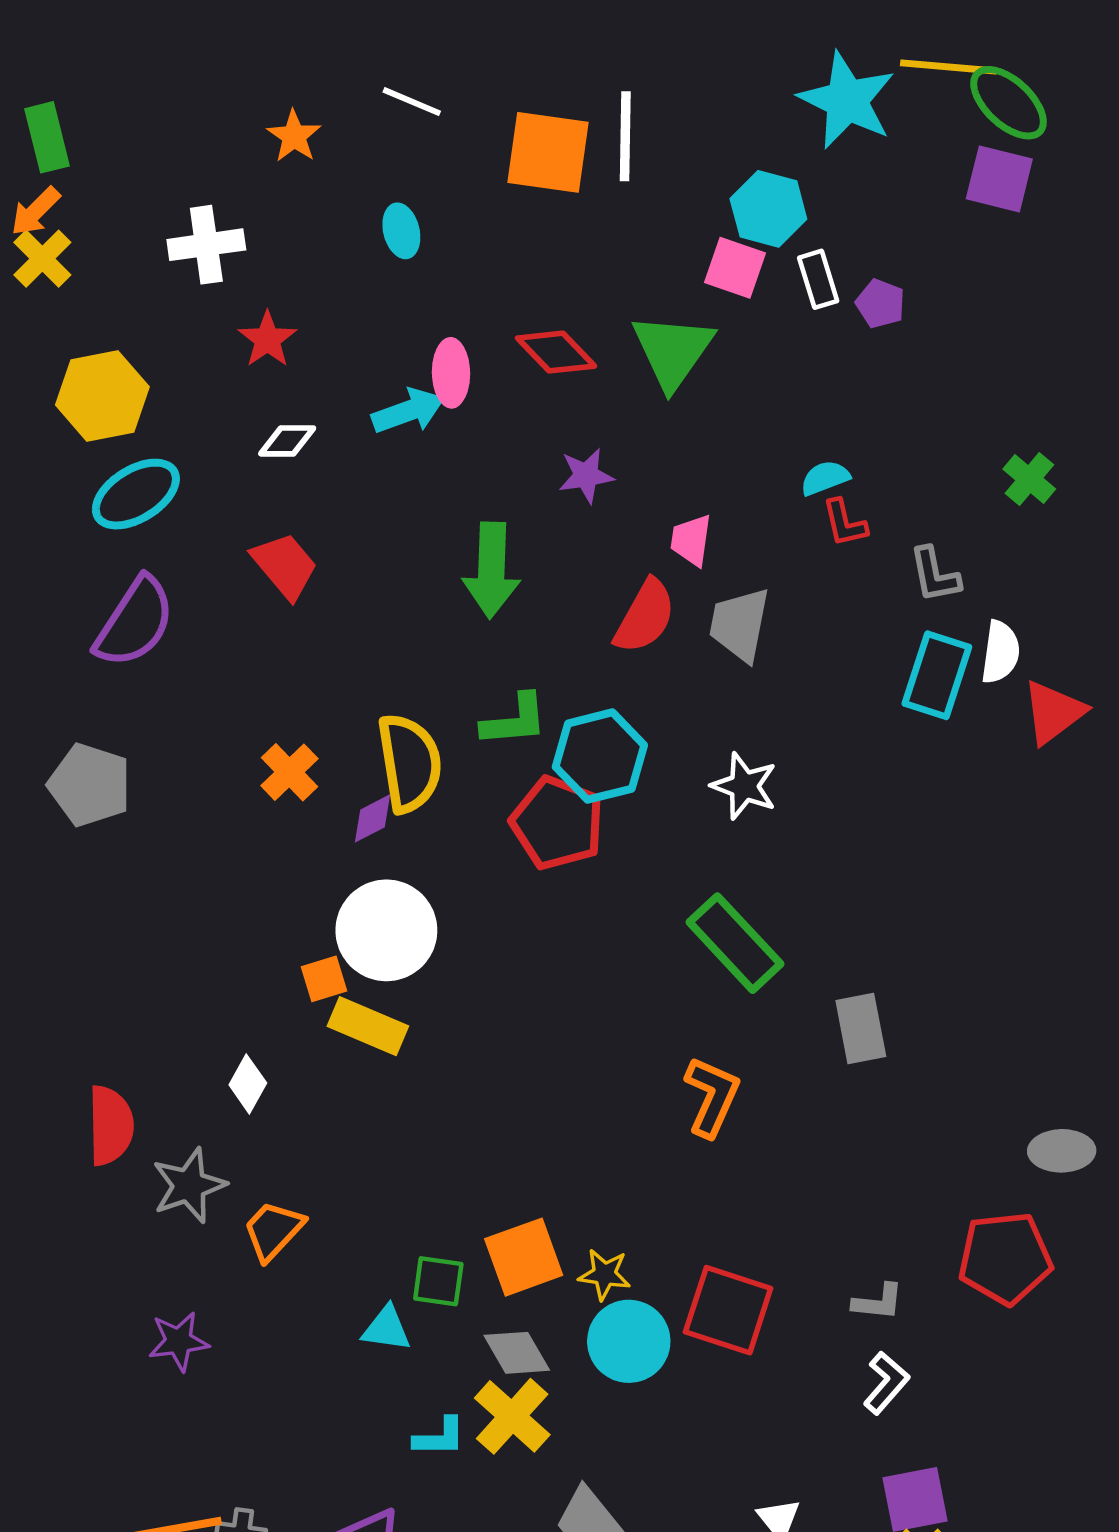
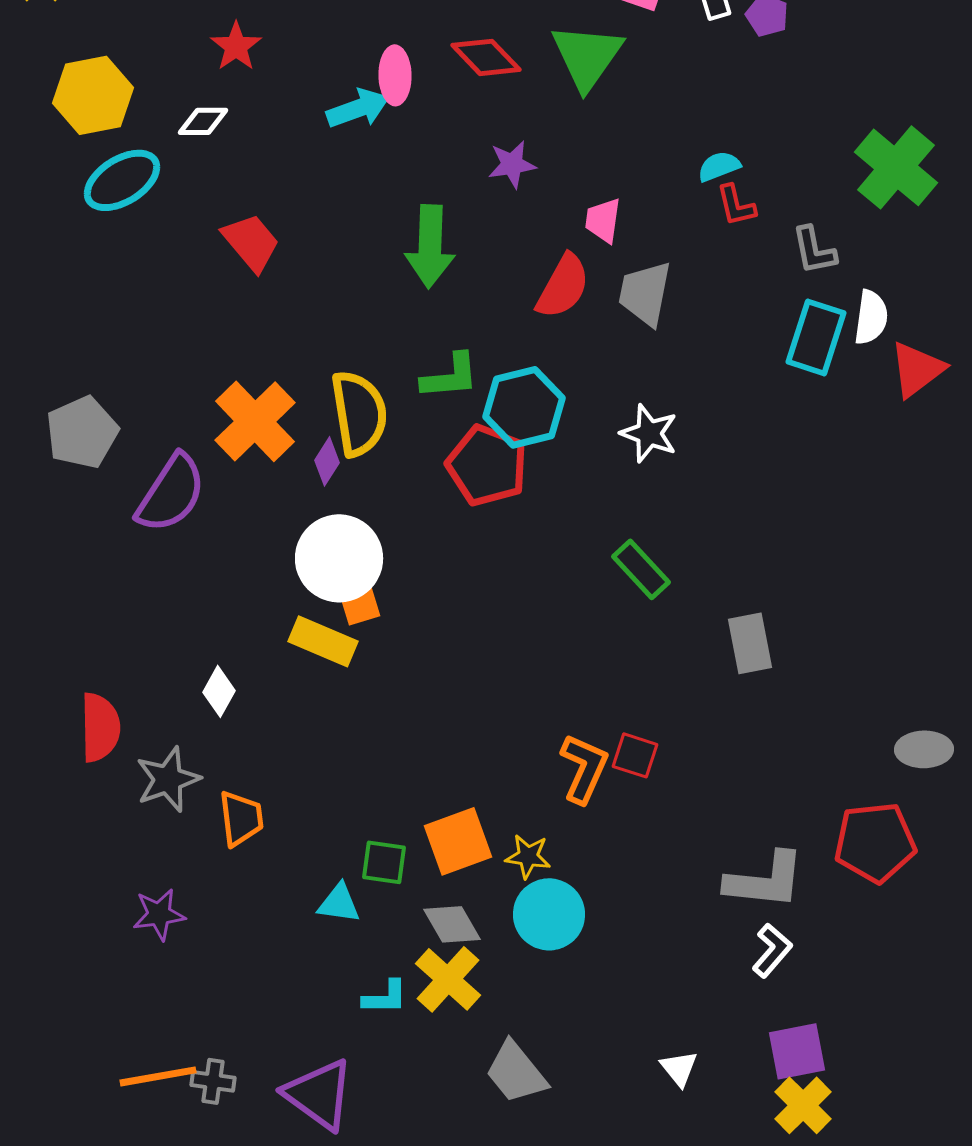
white diamond: (287, 441) -> (203, 121), moved
green cross: (1029, 479) -> (896, 167), size x1.8
purple semicircle: (135, 622) -> (171, 493), moved
orange cross: (289, 772) -> (255, 421), size x1.6
gray pentagon: (90, 785) -> (82, 432), turned 30
purple diamond: (373, 818) -> (327, 461), turned -30
green rectangle: (735, 943) -> (641, 569), size x0.7
orange square: (324, 979) -> (360, 605), moved
orange L-shape: (712, 1097) -> (584, 768), moved
orange trapezoid: (273, 1230) -> (241, 818), turned 130
gray L-shape: (878, 1302) -> (765, 880), size x1.8
red square: (728, 1310) -> (635, 755), moved, size x0.6

